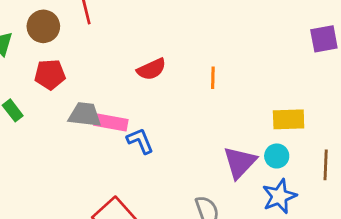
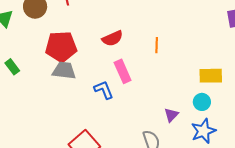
red pentagon: (50, 75) -> (61, 47), moved, size x1.4
pink rectangle: (111, 122) -> (123, 71), moved, turned 55
purple triangle: (240, 162) -> (171, 115), moved, size x0.6

